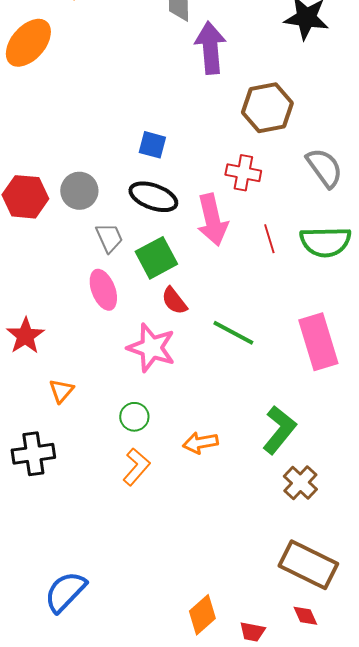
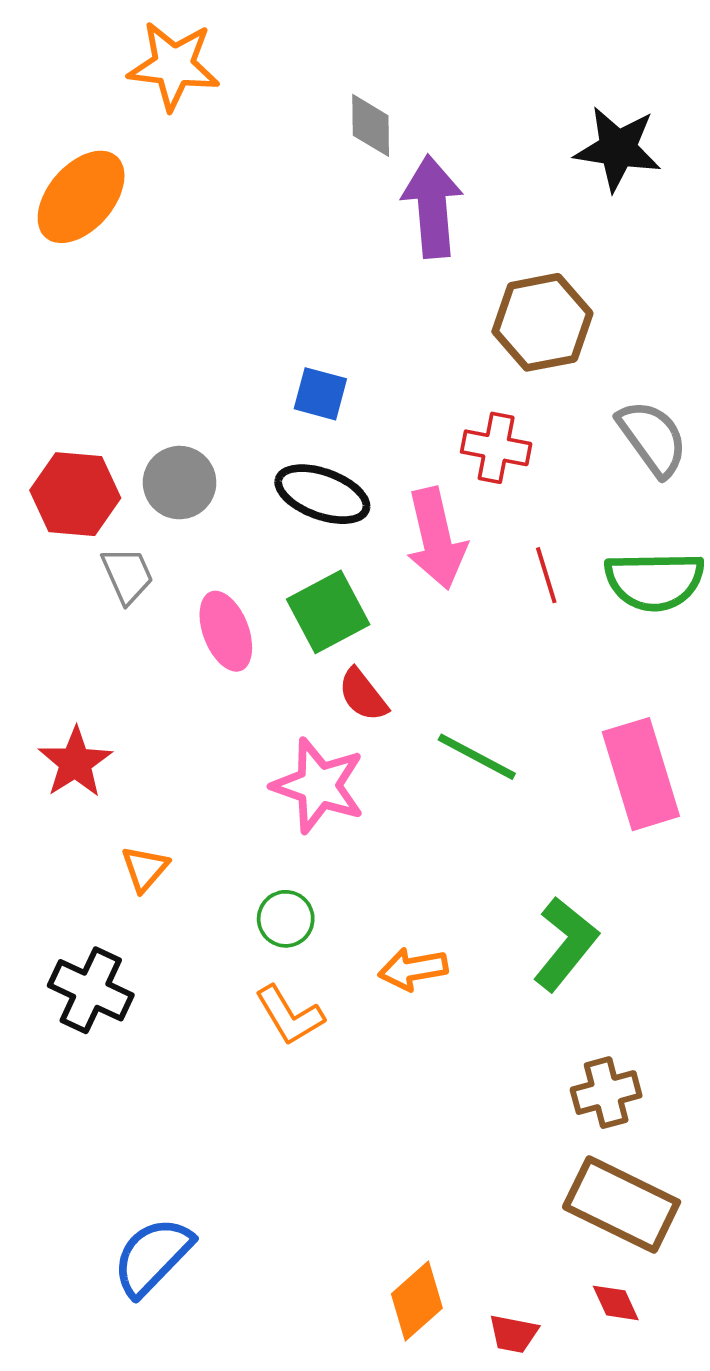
gray trapezoid: (109, 238) -> (127, 575), moved
pink ellipse: (103, 290) -> (226, 631), moved
black cross: (33, 454) -> (91, 990), turned 33
orange L-shape: (136, 467) -> (290, 1015), turned 108
brown cross: (300, 483) -> (606, 1093), moved, turned 32

